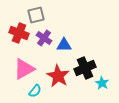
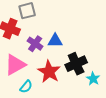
purple cross: (44, 38) -> (35, 44), moved

